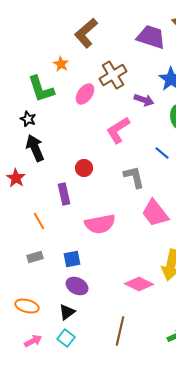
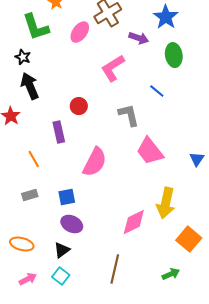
pink semicircle: (100, 224) -> (95, 162), turned -52
pink diamond: (139, 284) -> (134, 222), turned -52

